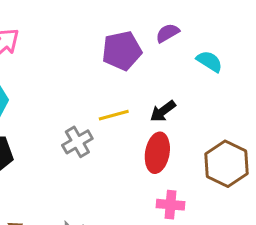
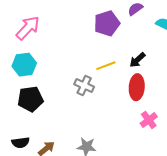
gray cross: (77, 142) -> (84, 86), turned -30
pink cross: (171, 205) -> (149, 120), turned -36

